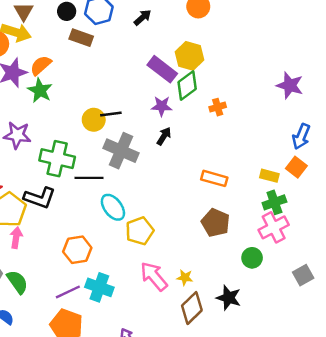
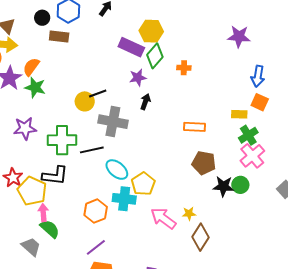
orange cross: (218, 107) -> (184, 68), turned 32
green semicircle: (17, 282) -> (50, 229), moved
cyan cross: (99, 287) -> (124, 199), moved
black star: (229, 298) -> (223, 186), moved

